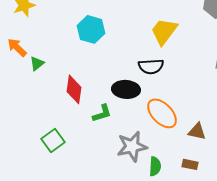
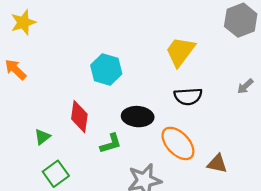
cyan hexagon: (91, 29) -> (106, 69), moved
green triangle: (37, 63) -> (42, 137), moved
black semicircle: (151, 66) -> (188, 96), moved

